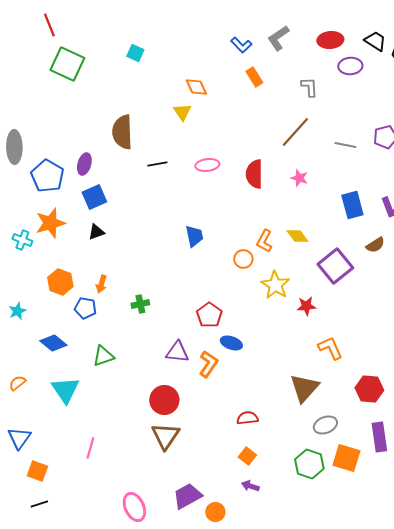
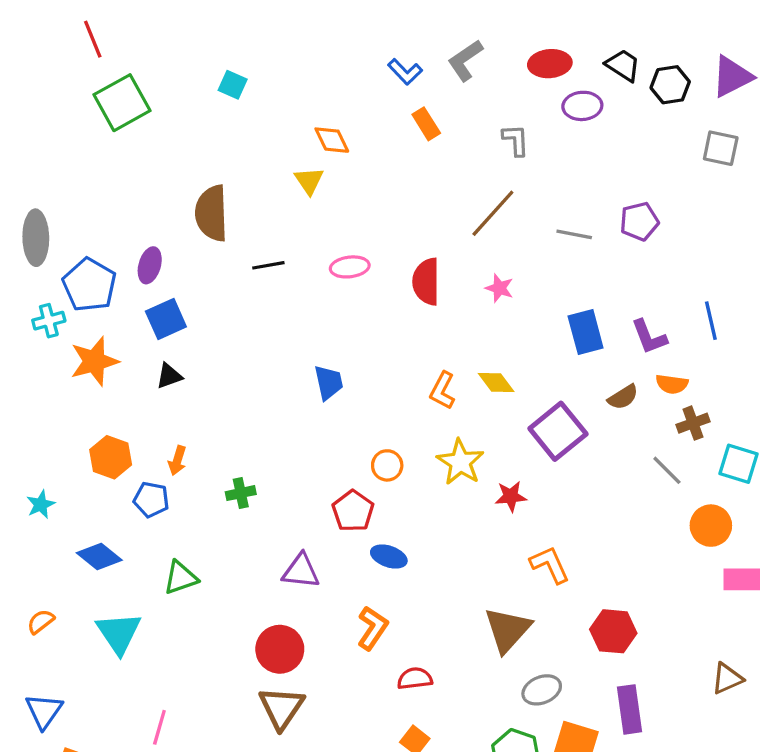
green square: (67, 64) -> (122, 103), turned 36
cyan cross: (22, 240) -> (49, 321), moved, turned -36
orange circle: (243, 259) -> (387, 465), moved
orange L-shape: (208, 364) -> (373, 628), moved

